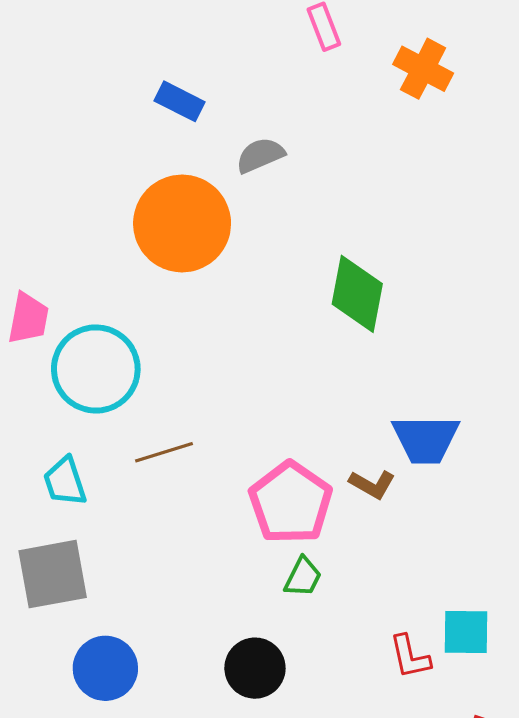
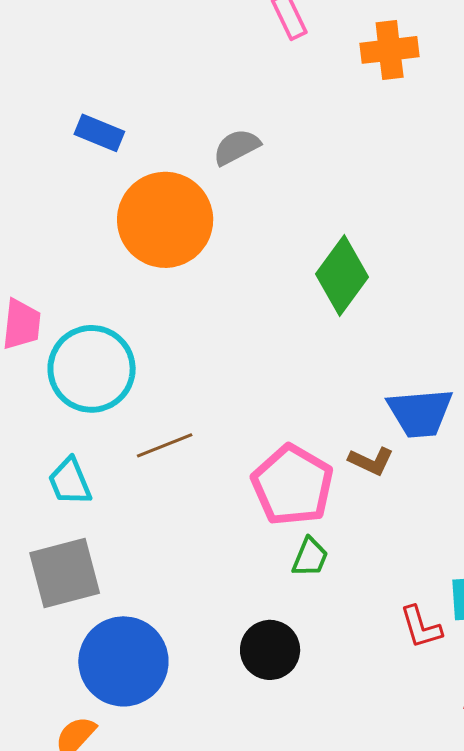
orange cross: (423, 69) -> (390, 50), turned -30
blue rectangle: (179, 101) -> (99, 133), moved
green diamond: (357, 294) -> (342, 276), turned 30
blue circle: (105, 668) -> (123, 661), size x1.4

